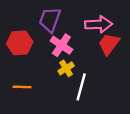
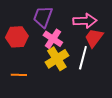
yellow cross: (66, 68) -> (57, 59), size x1.6
white line: (81, 87) -> (83, 58), moved

